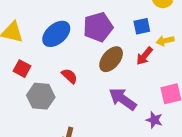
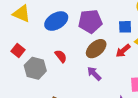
red square: (22, 69) -> (18, 50), moved
purple arrow: (123, 99) -> (94, 74), moved, size x0.7

